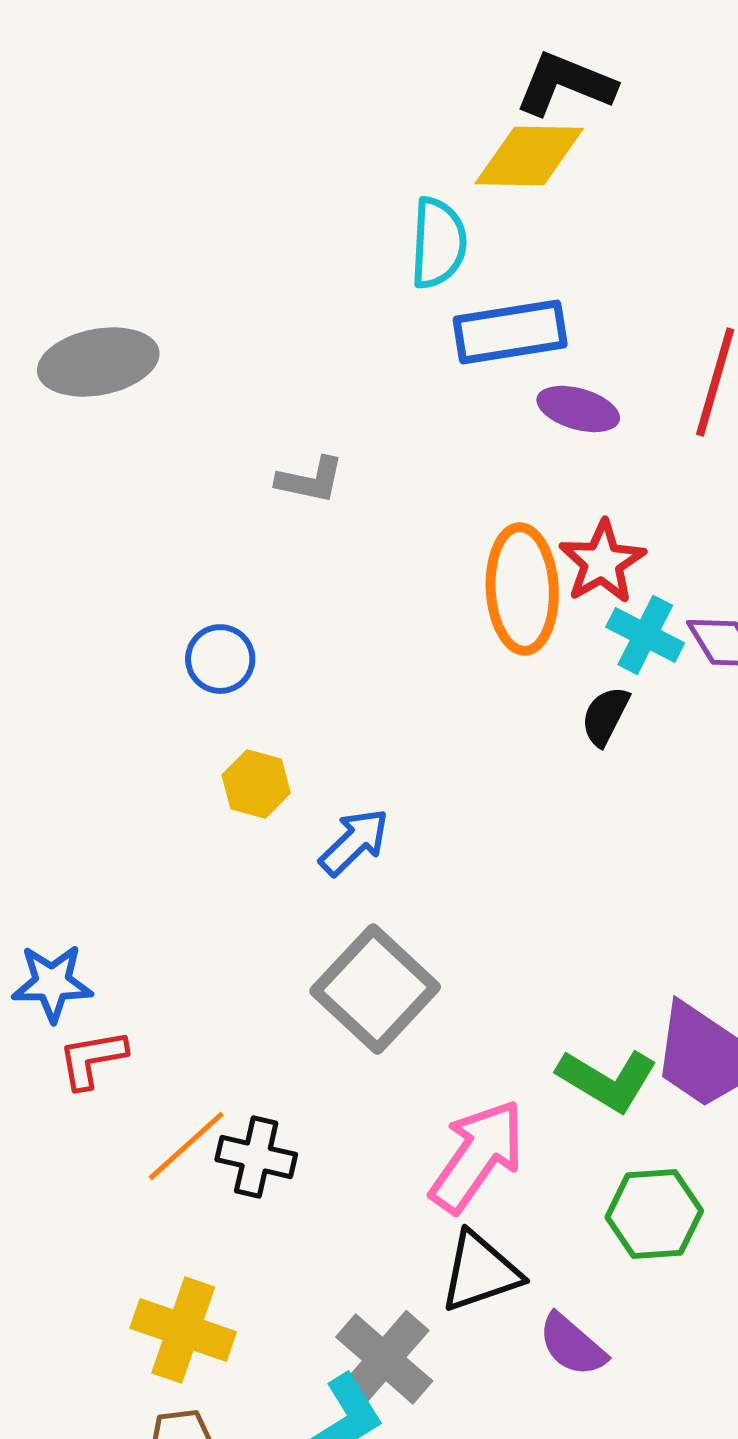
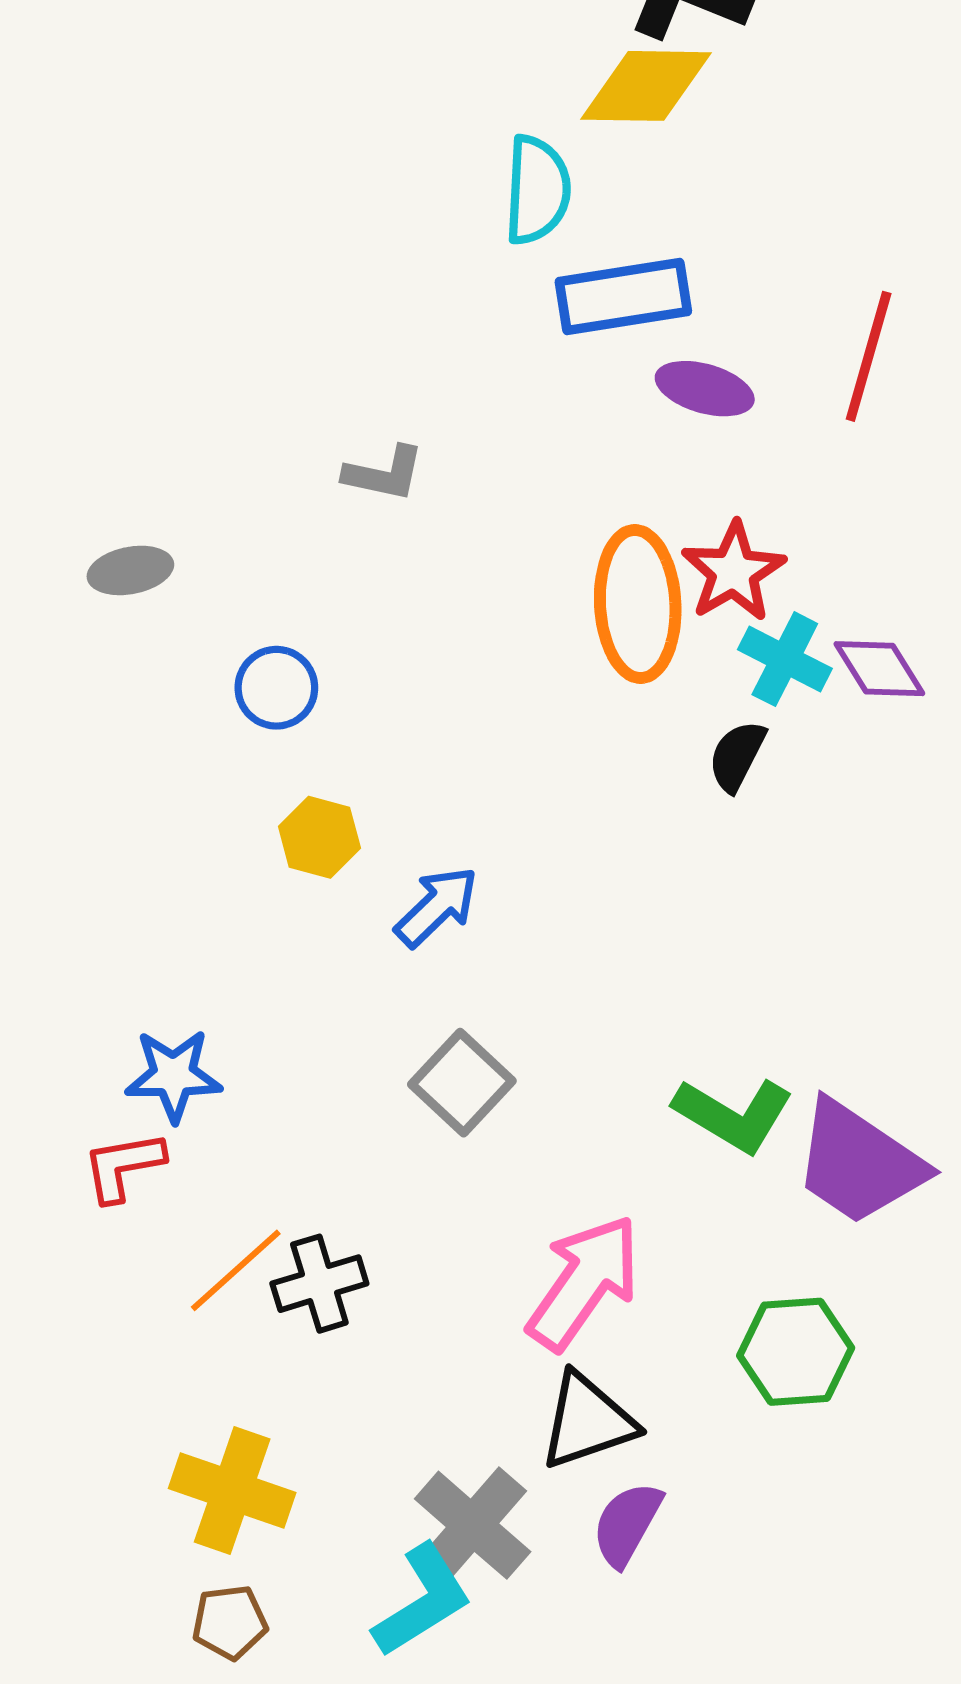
gray ellipse: (98, 362) -> (130, 570), moved, size x0.6
blue star: (52, 983) -> (173, 1075), moved
gray square: (375, 989) -> (462, 1083), size x0.7
green L-shape: (607, 1080) -> (733, 1115), moved
black cross: (256, 1157) -> (319, 1284), turned -30
purple semicircle: (572, 1345) -> (627, 1524), moved, turned 78

